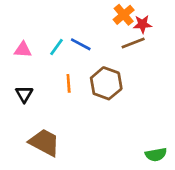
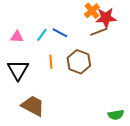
red star: (142, 24) -> (106, 18), size x1.5
black triangle: (24, 94) -> (18, 70), size x1.6

